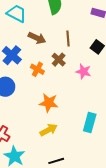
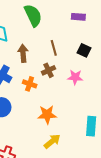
brown arrow: (37, 38) -> (23, 53), turned -108
brown cross: (59, 60) -> (49, 70), turned 32

